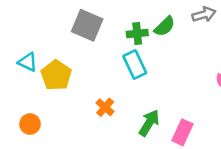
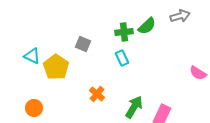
gray square: (87, 25) -> (83, 44), moved, size x0.6
cyan rectangle: (135, 64) -> (122, 58), size x0.7

